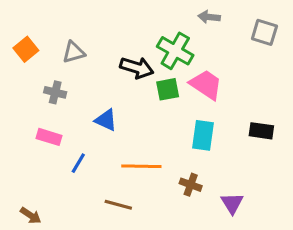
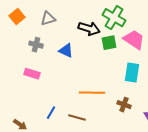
blue triangle: (106, 120) -> (66, 51), moved
blue line: (78, 163) -> (51, 113), moved

